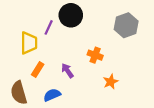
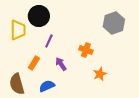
black circle: (71, 15) -> (39, 16), moved
purple line: (49, 27) -> (49, 41), moved
yellow trapezoid: (29, 43) -> (18, 30), moved

